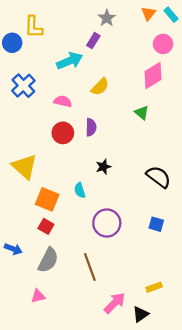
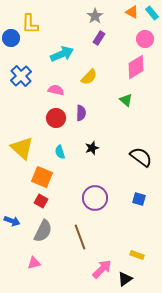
orange triangle: (148, 14) -> (132, 12), turned -40
purple rectangle: (93, 41) -> (99, 38), moved
cyan semicircle: (80, 190) -> (60, 152), moved
yellow rectangle: (154, 287) -> (137, 255), turned 40

